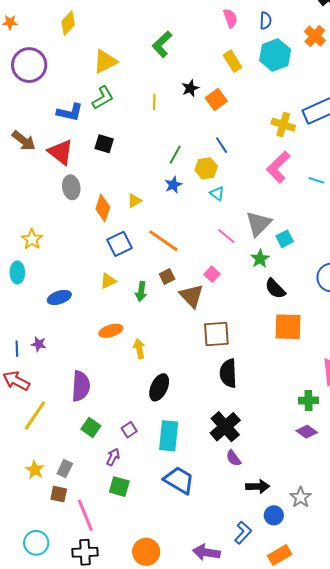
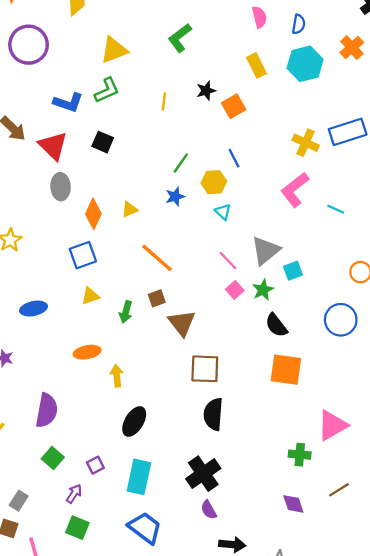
blue square: (120, 244) -> (83, 255), moved
pink square: (212, 274) -> (235, 290), moved
purple diamond: (307, 432) -> (293, 504), moved, turned 30

